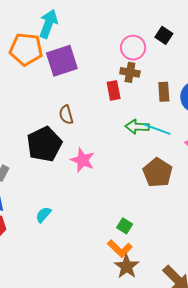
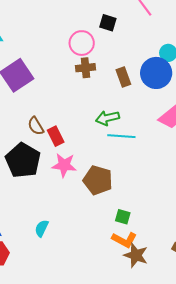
red rectangle: (114, 90) -> (56, 136), moved
cyan line: (157, 129) -> (121, 136), moved
brown pentagon: (158, 173) -> (98, 180), moved

